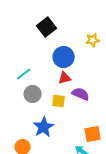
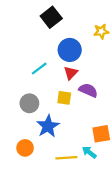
cyan line: (24, 74) -> (39, 68), moved
red triangle: (65, 78) -> (71, 73), turned -32
gray circle: (33, 94) -> (29, 103), moved

